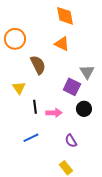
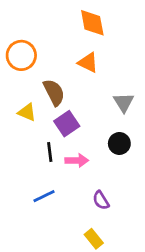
purple square: (72, 87) -> (67, 124), moved, turned 30
yellow triangle: (19, 88) -> (27, 112), moved, turned -32
black circle: (84, 109) -> (119, 143), moved

